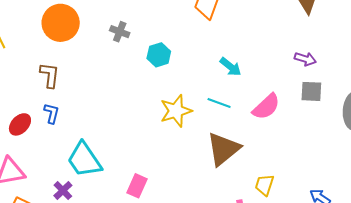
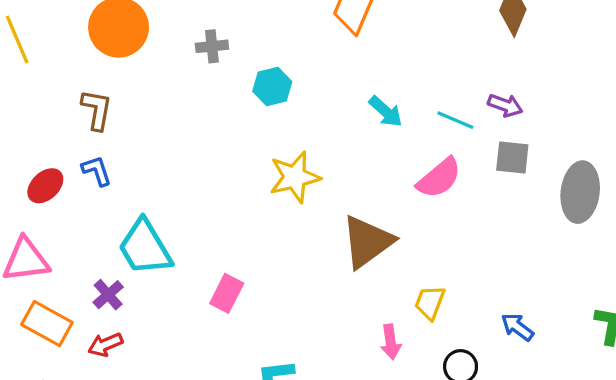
gray cross: (120, 32) -> (212, 46), turned -30
cyan line: (219, 103) -> (455, 120), moved
blue L-shape: (52, 113) -> (97, 171), turned -35

